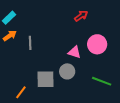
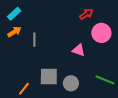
pink circle: (97, 44) -> (101, 33), moved
gray circle: (67, 71) -> (71, 83), moved

